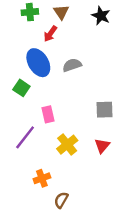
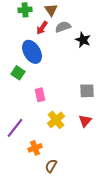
black star: (101, 16) -> (83, 40), moved
gray semicircle: (72, 65) -> (63, 27), moved
purple line: (25, 137) -> (15, 128), moved

